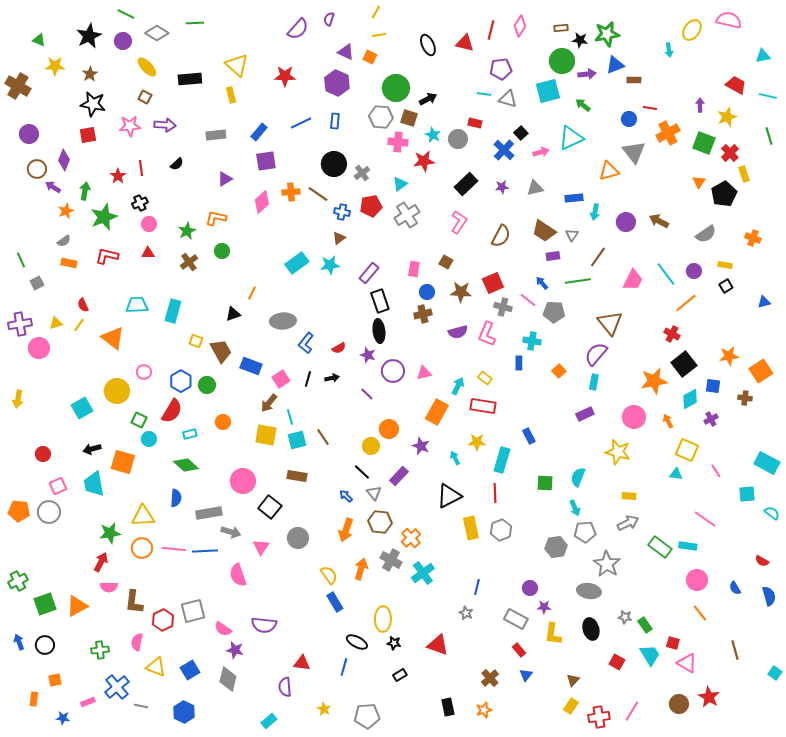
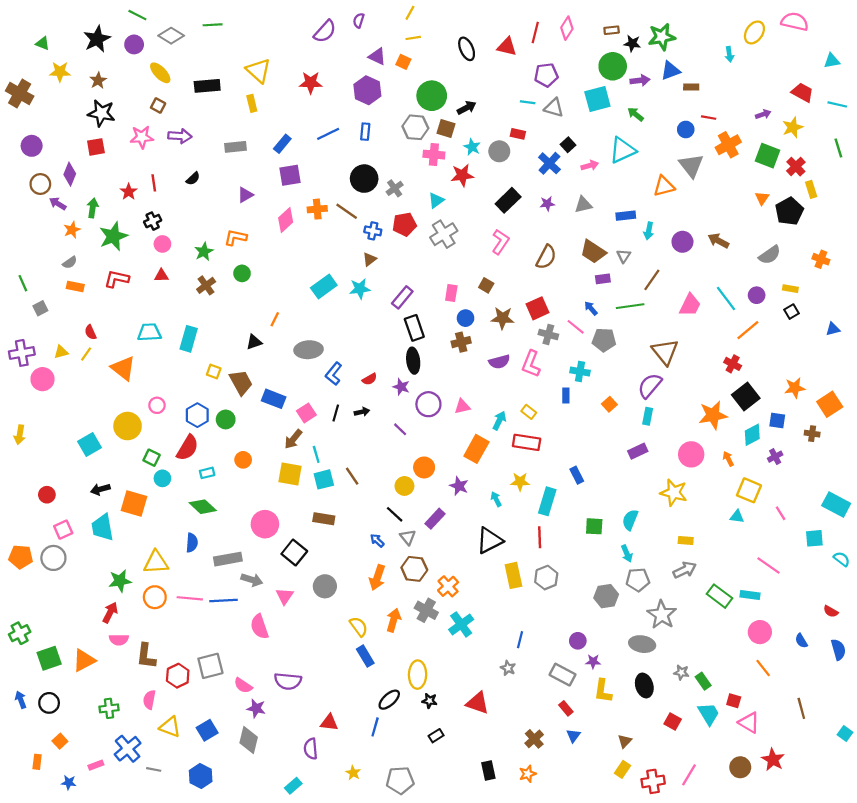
purple arrow: (700, 105) -> (763, 114), turned 72
black ellipse: (357, 642) -> (389, 700), turned -70
orange square: (55, 680) -> (60, 741), turned -32

